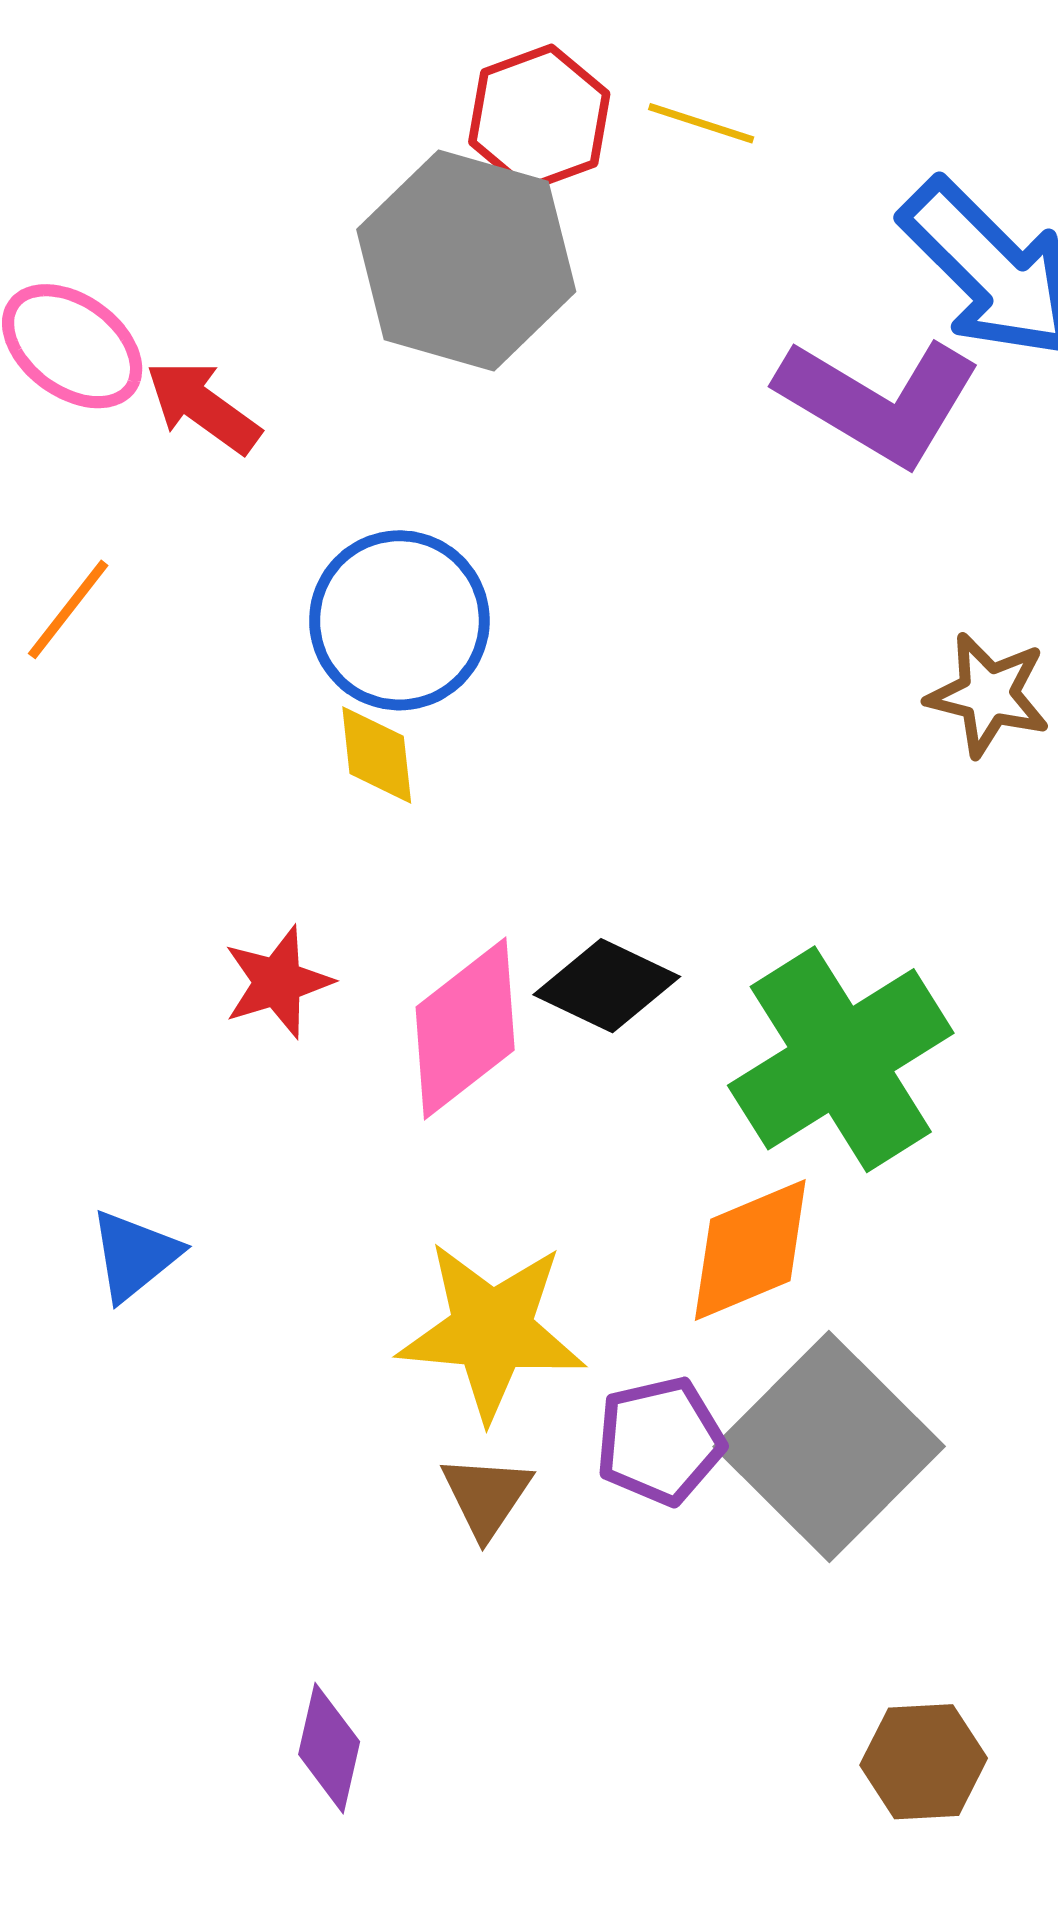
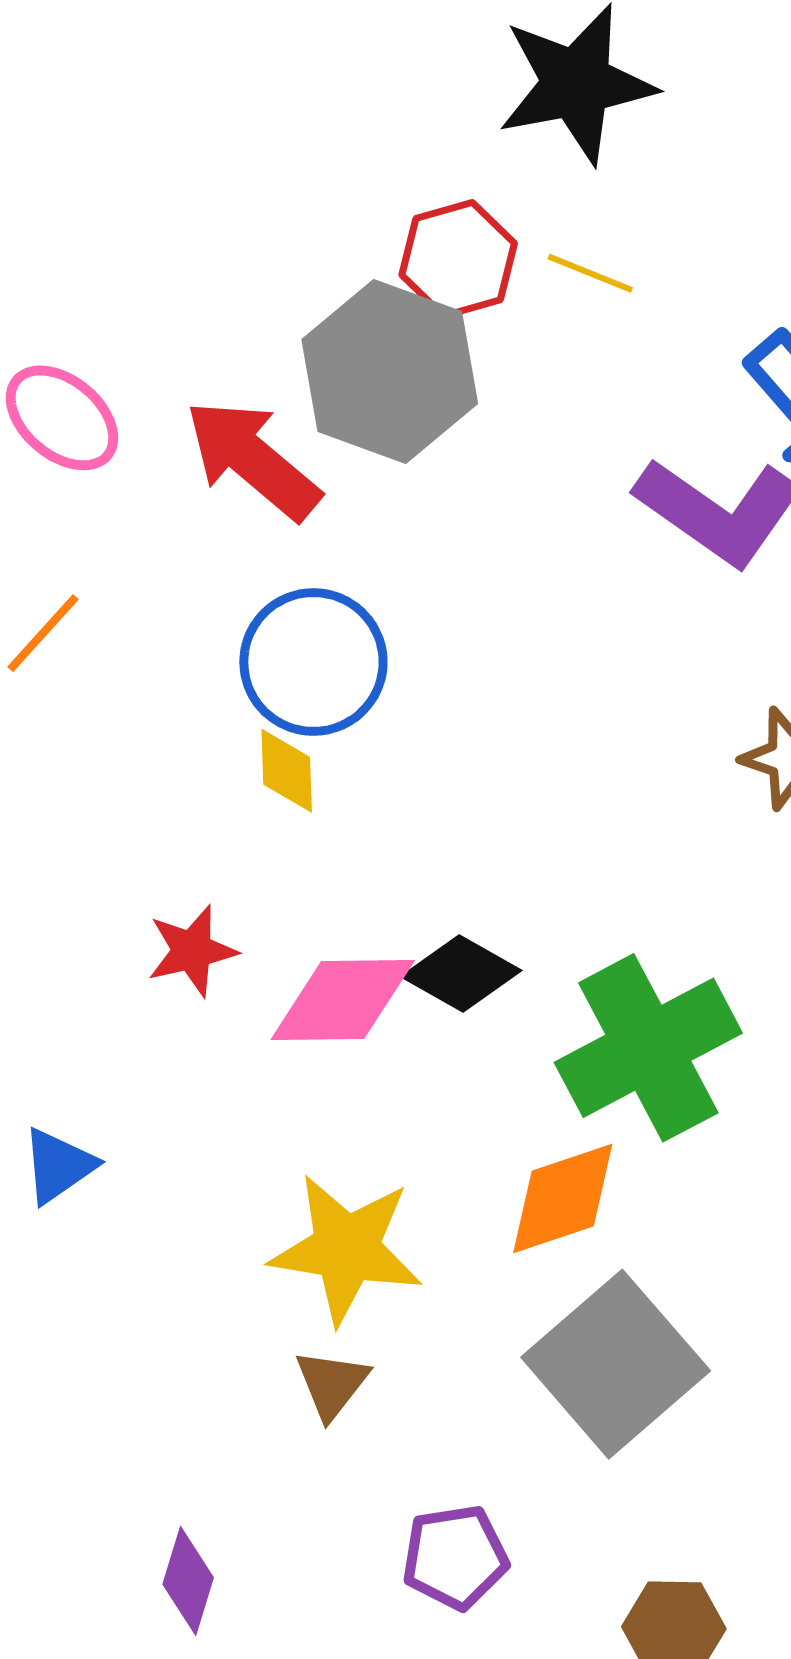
red arrow: (203, 407) -> (253, 459), moved, size x1.5
pink diamond: (465, 1029) -> (343, 1000), turned 33
purple pentagon: (660, 1441) -> (455, 1557), moved

